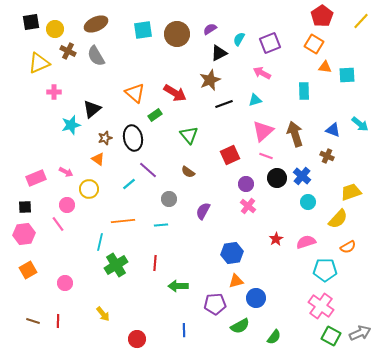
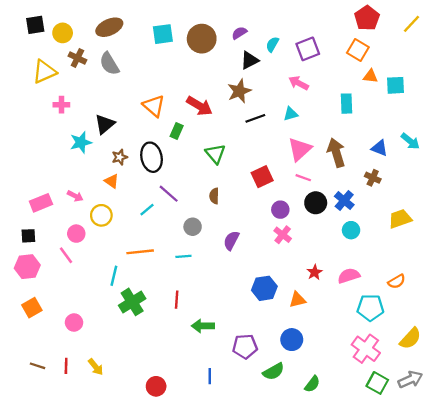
green rectangle: (155, 115) -> (177, 131), turned -32
brown semicircle: (188, 172) -> (214, 196), turned 56
yellow semicircle: (338, 219) -> (410, 338), moved
orange triangle: (236, 281) -> (297, 300), moved
yellow arrow: (103, 314) -> (96, 367), moved

